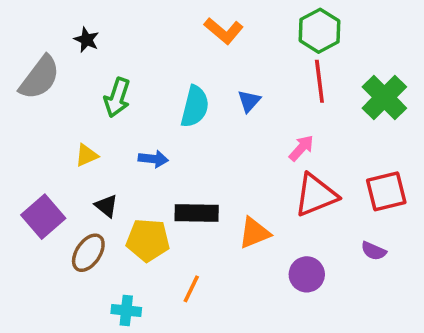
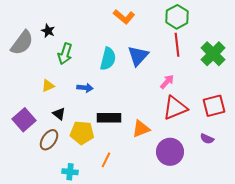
black star: (87, 40) -> (48, 31), moved
blue triangle: (249, 101) -> (138, 56), size x1.6
purple circle: (307, 274) -> (170, 152), size x1.4

